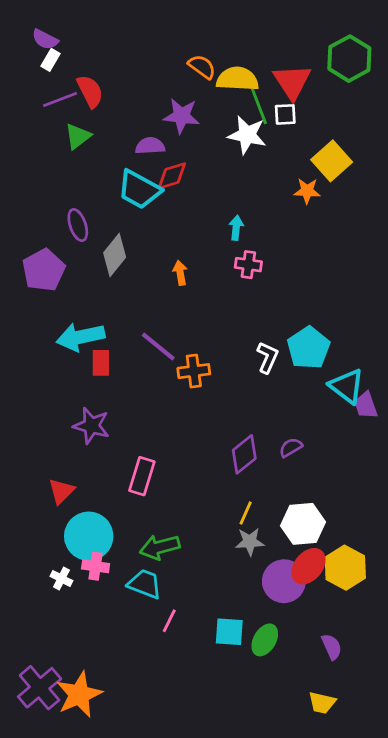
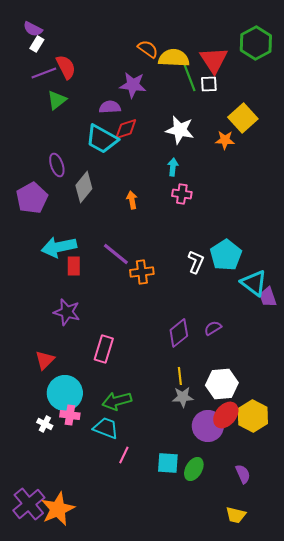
white star: (247, 135) -> (180, 130), moved
yellow line: (246, 513) -> (180, 376), turned -30

